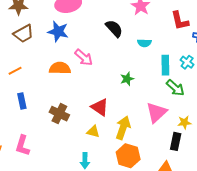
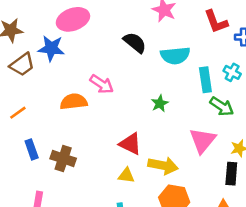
blue star: (58, 32) -> (51, 48), moved
cyan semicircle: (144, 43) -> (175, 56), size x1.6
brown cross: (59, 114) -> (63, 159), moved
yellow arrow: (123, 128) -> (163, 166), turned 90

